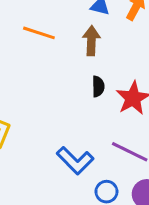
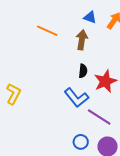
blue L-shape: (75, 160) -> (76, 98), moved

